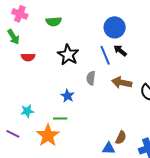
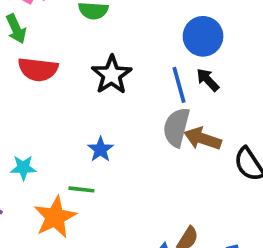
red semicircle: (28, 57) -> (38, 69), size x1.5
gray semicircle: (91, 78) -> (176, 127), moved, size x1.5

